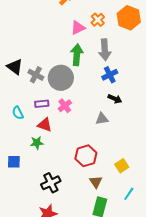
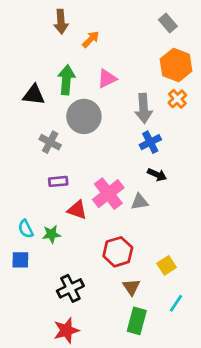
orange cross: (98, 20) -> (177, 99), moved
green arrow: (77, 55) -> (66, 80), moved
black triangle: (15, 67) -> (34, 95), moved, turned -30
gray circle: (61, 78) -> (84, 116), moved
pink cross: (65, 106) -> (108, 194), moved, size x1.6
cyan semicircle: (18, 113) -> (26, 229), moved
red triangle: (45, 125) -> (77, 210), moved

